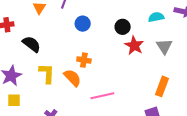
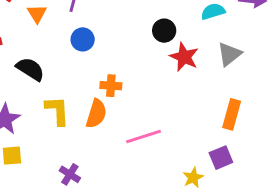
blue circle: (83, 24) -> (83, 39), moved
gray triangle: (164, 46) -> (229, 54), turned 30
orange semicircle: (72, 78) -> (96, 114), turned 66

